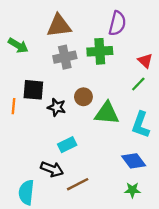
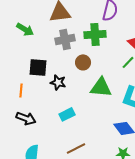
brown circle: (83, 97) -> (83, 62), moved
orange line: (14, 106) -> (21, 90), moved
black arrow: (52, 169) -> (26, 118), moved

